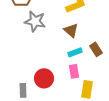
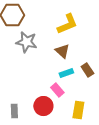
pink rectangle: (74, 71) -> (57, 90), moved, turned -32
red circle: (44, 78) -> (43, 106), moved

